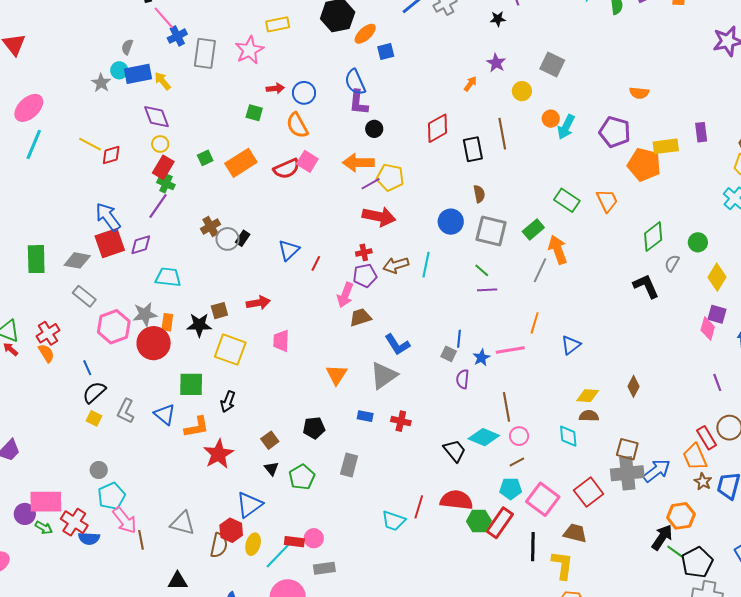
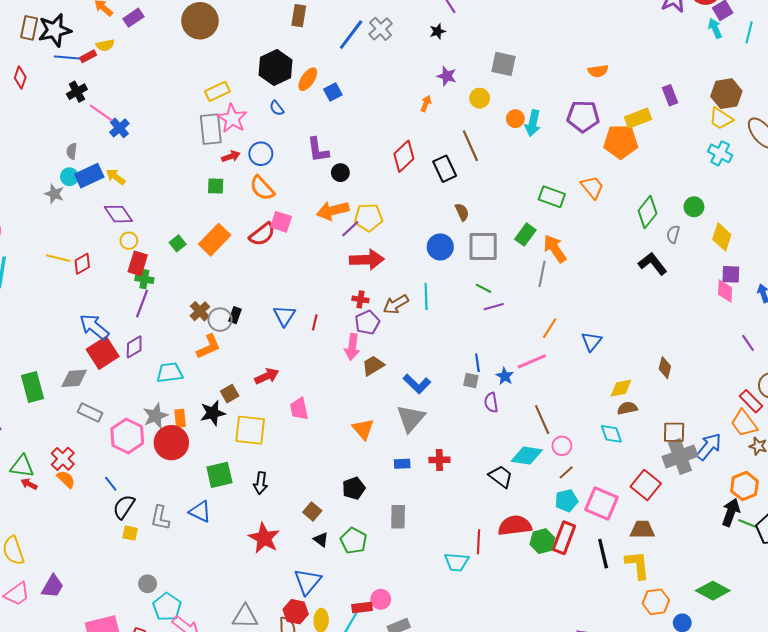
pink star: (249, 50) -> (232, 118), moved
gray rectangle: (205, 53) -> (211, 129), moved
blue semicircle: (355, 82) -> (277, 108), moved, size x0.6
red cross: (364, 252) -> (360, 299), turned 35
orange line: (535, 323) -> (550, 328), turned 30
orange L-shape: (197, 427) -> (209, 347), moved

